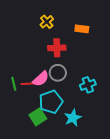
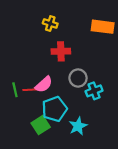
yellow cross: (47, 22) -> (50, 24), turned -32
orange rectangle: (82, 29) -> (103, 27), moved, size x1.5
gray circle: (58, 73) -> (78, 78), moved

